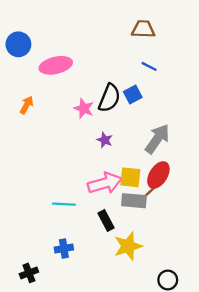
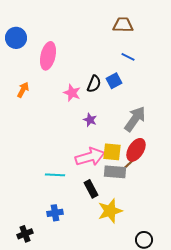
pink ellipse: (56, 65) -> (48, 56), turned -64
black semicircle: (109, 98) -> (94, 84), size x0.7

